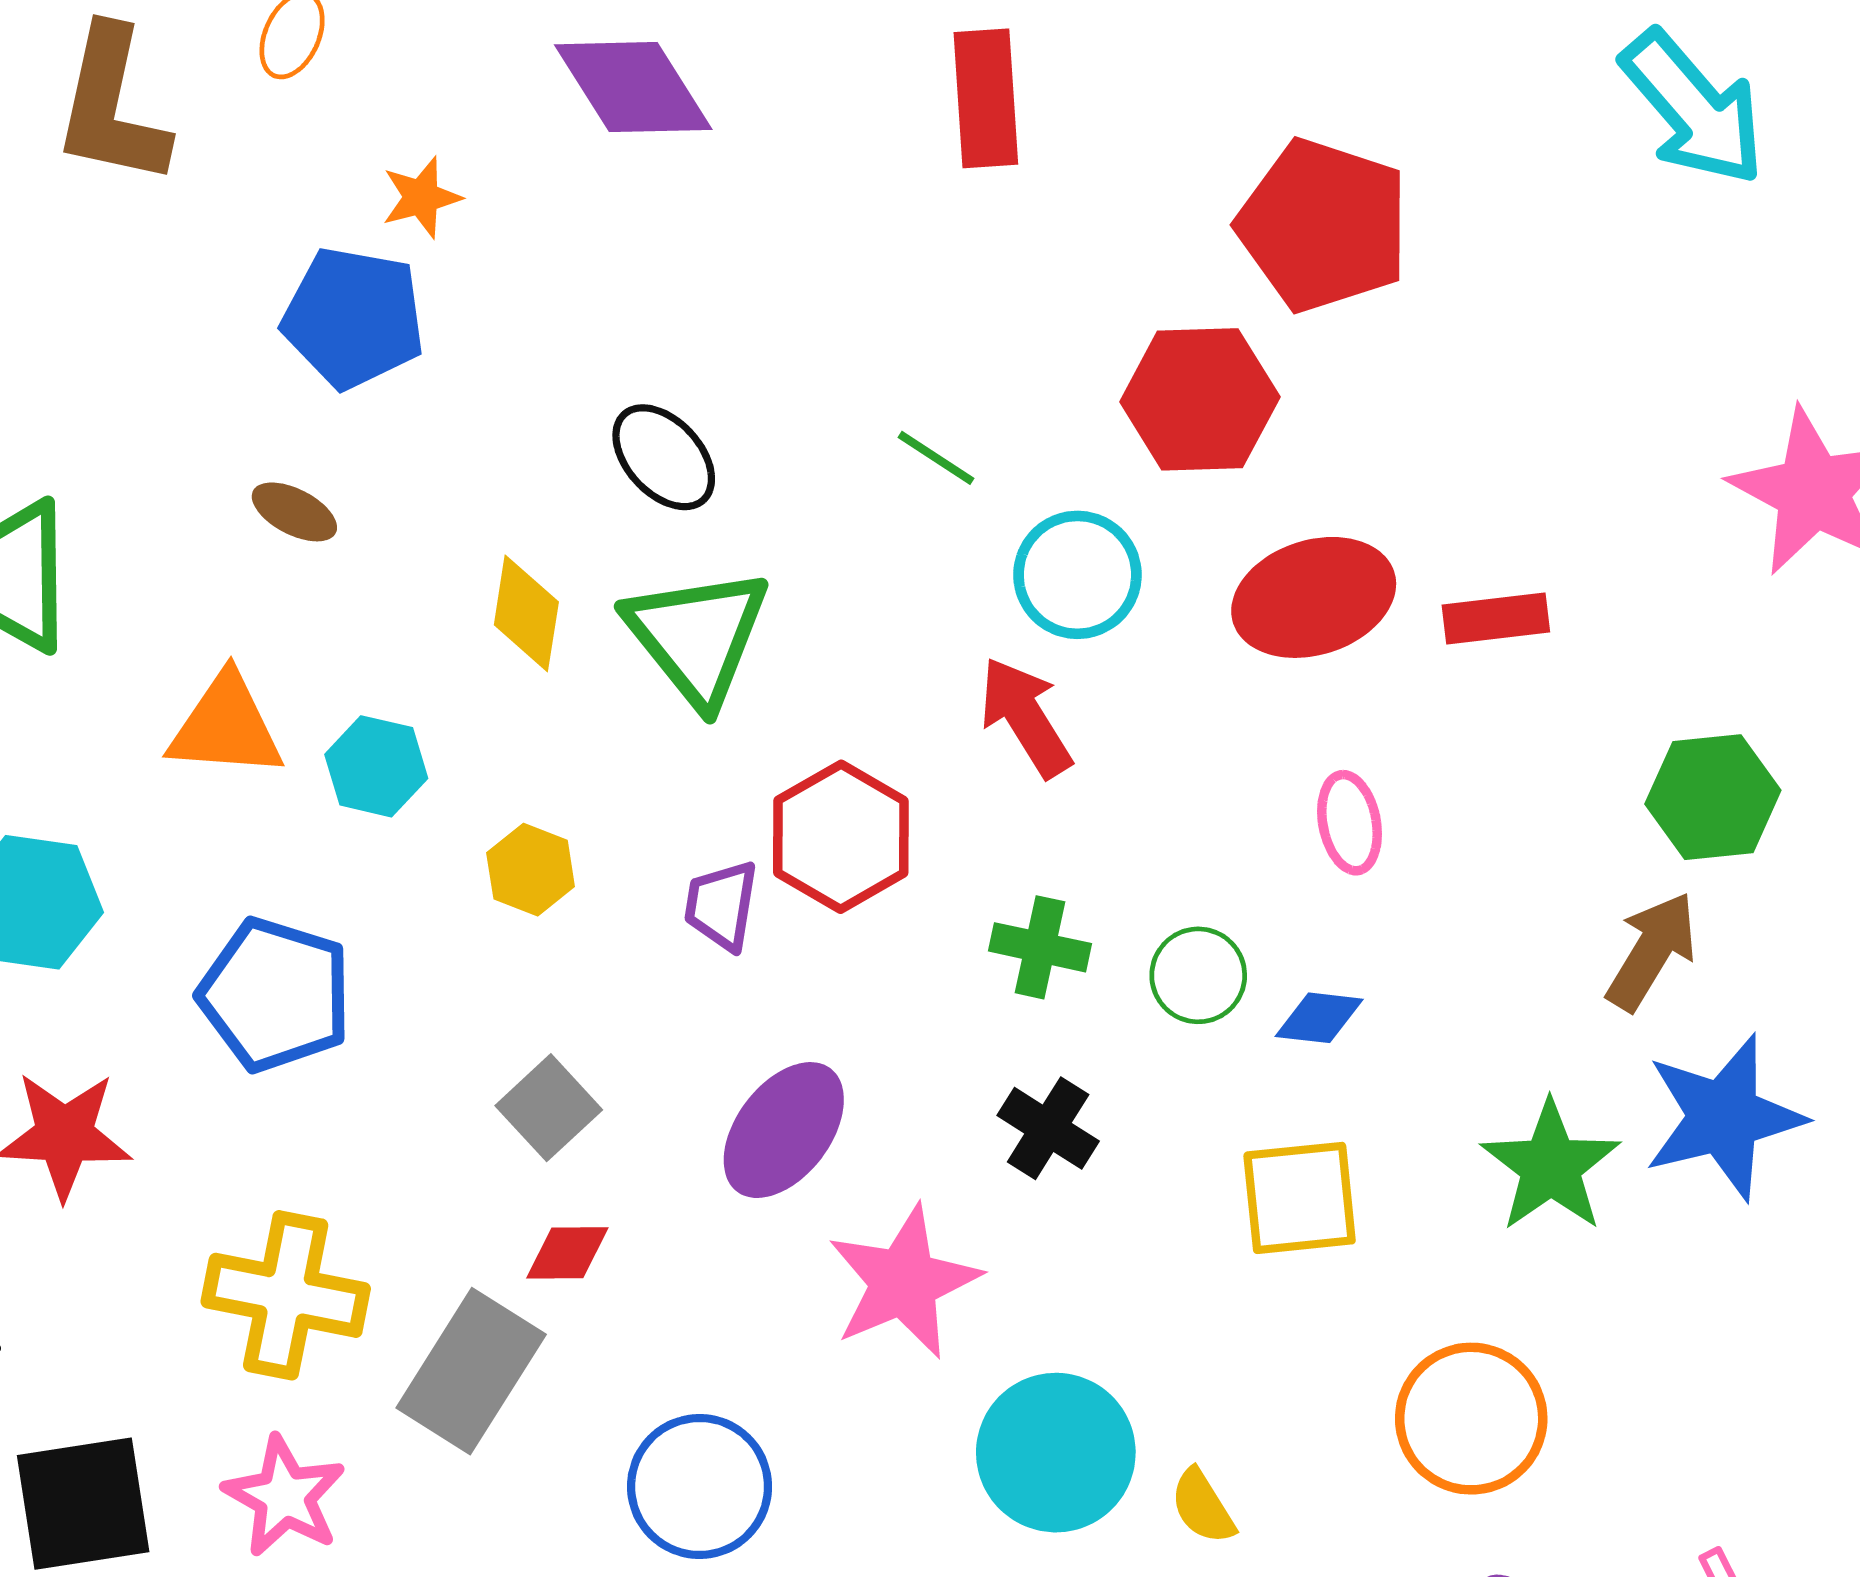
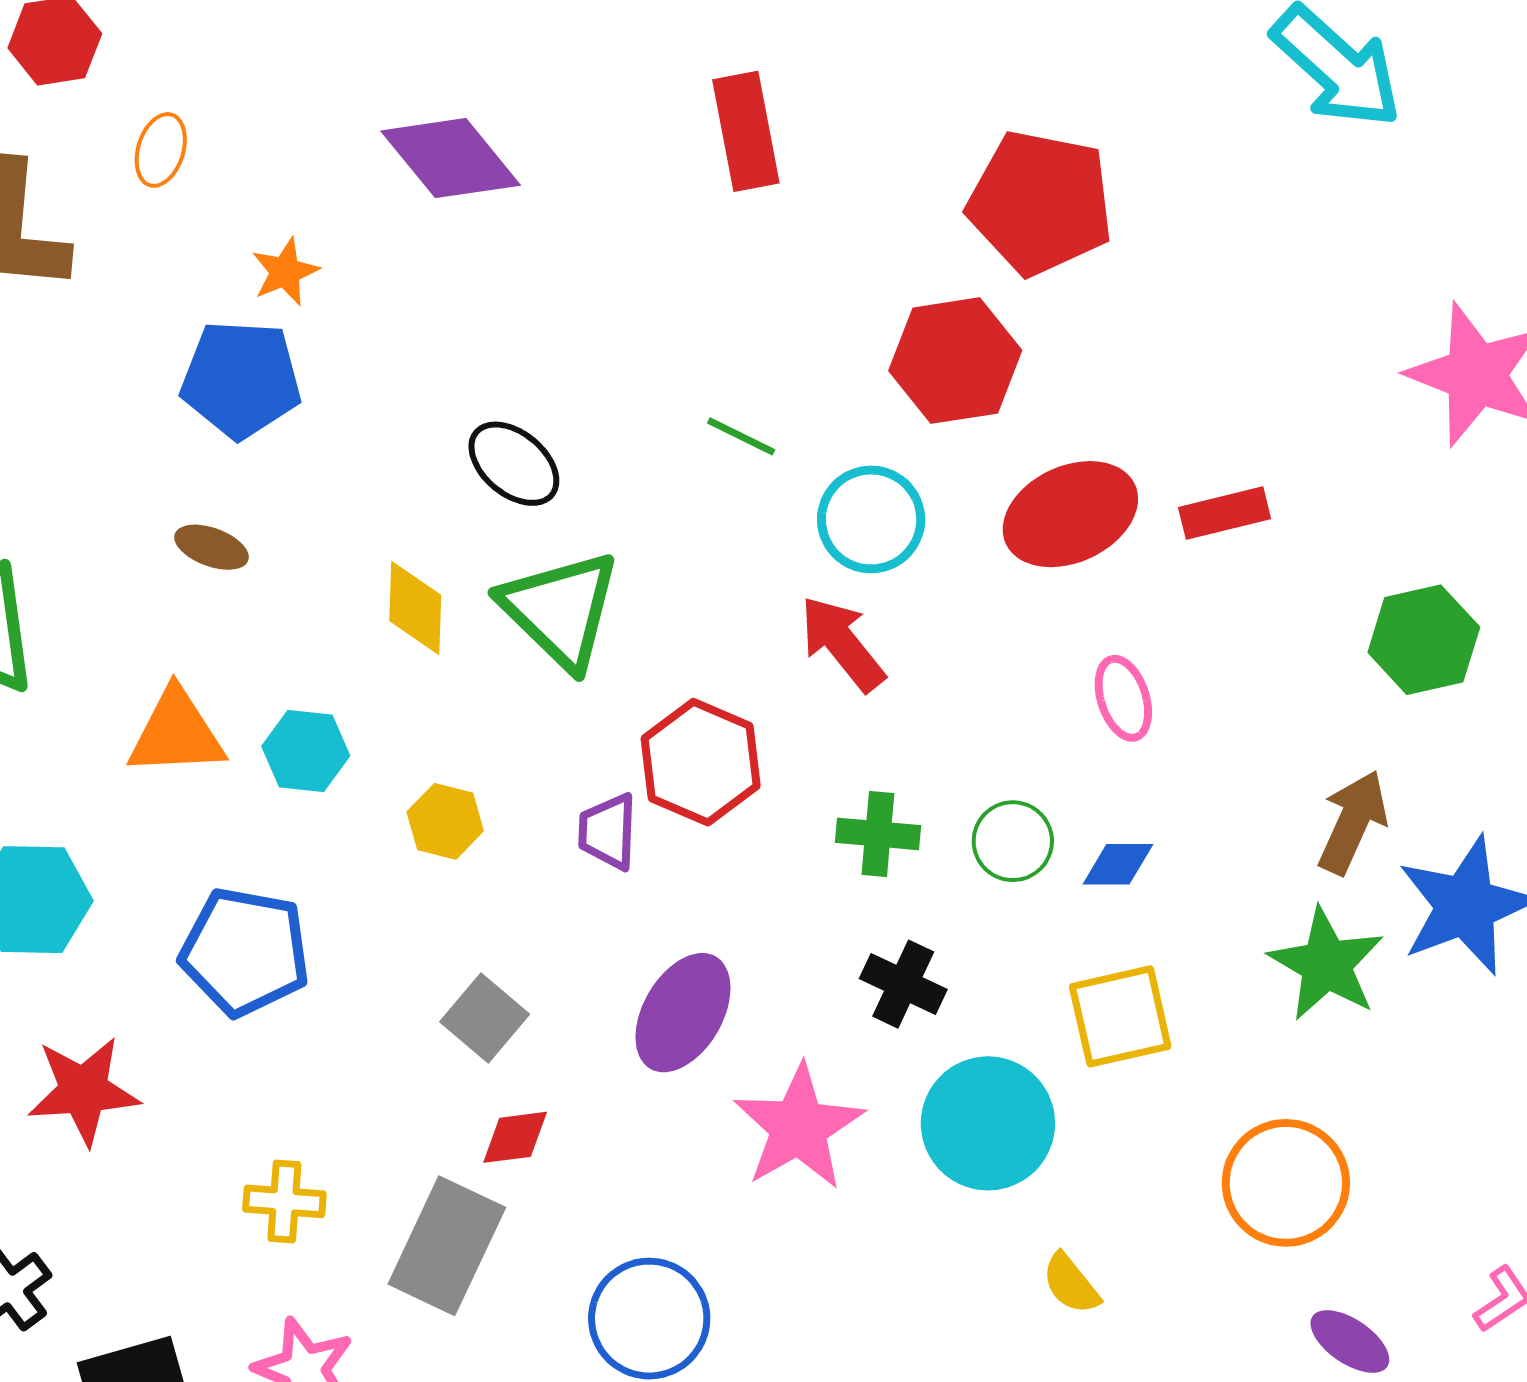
brown arrow: (1652, 951) -> (1353, 822), moved
yellow cross: (286, 1295) -> (284, 1201), size x0.6
cyan circle: (1056, 1453) -> (988, 1123), moved

